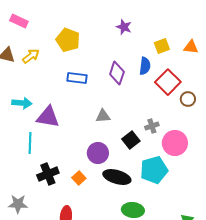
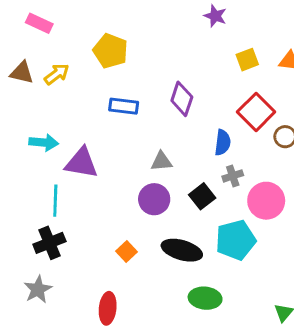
purple star: (124, 27) -> (215, 16), moved
blue semicircle: (145, 66) -> (223, 142), moved
purple circle: (98, 153) -> (154, 199), moved
black cross: (48, 174) -> (49, 243), moved
gray star: (18, 204) -> (38, 289), turned -30

